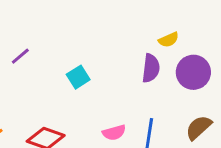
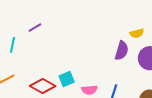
cyan square: (78, 77) -> (67, 79), moved

